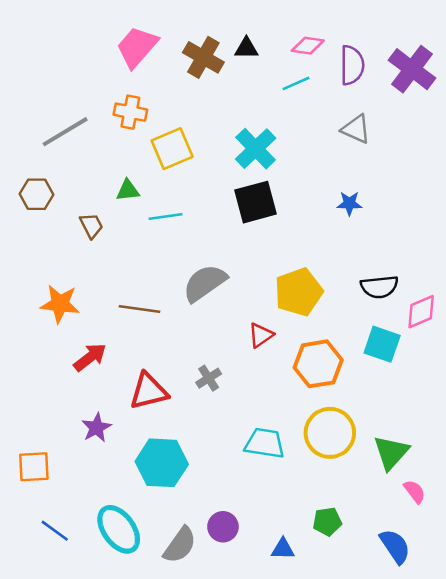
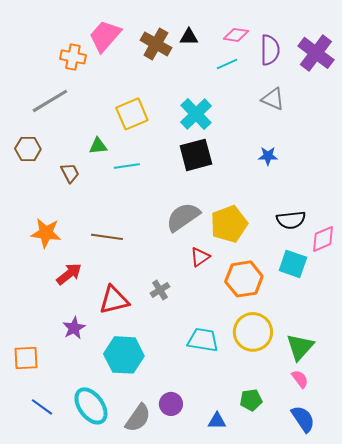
orange cross: (130, 112) -> (73, 57), moved
gray semicircle: (205, 283) -> (183, 217), moved
pink semicircle: (415, 492) -> (300, 379), moved

